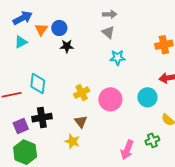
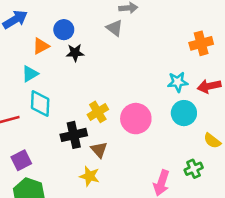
orange triangle: (41, 30) -> (41, 46), moved, turned 32
gray triangle: (108, 32) -> (115, 28), moved
cyan triangle: (21, 42) -> (30, 74), moved
cyan star: (118, 58) -> (178, 82), moved
black cross: (42, 118) -> (74, 135), moved

